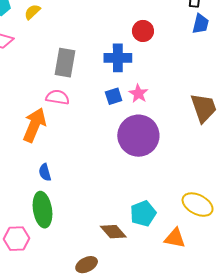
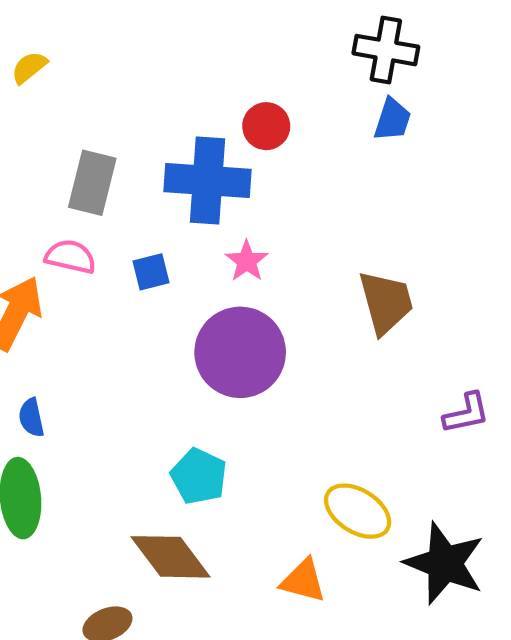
blue cross: (118, 58) -> (208, 181), size x1.4
blue square: (114, 96) -> (151, 272), moved
cyan pentagon: (143, 213) -> (199, 476), moved, turned -30
brown diamond: (113, 232) -> (171, 557), size x1.4

